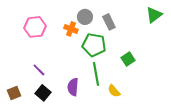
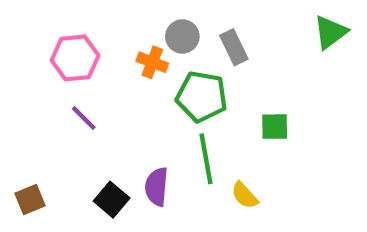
green square: (128, 59) -> (275, 127), turned 32
purple line: (39, 70) -> (84, 118), moved
black square: (43, 93) -> (112, 200), moved

